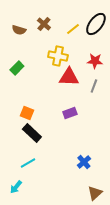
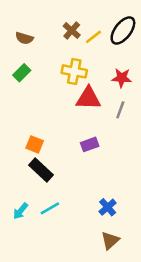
brown cross: (44, 24) -> (72, 30), moved
green rectangle: (17, 68) -> (22, 73), moved
cyan line: (28, 163) -> (50, 208), moved
cyan arrow: (16, 187) -> (20, 211), moved
brown triangle: (95, 193) -> (110, 240), moved

